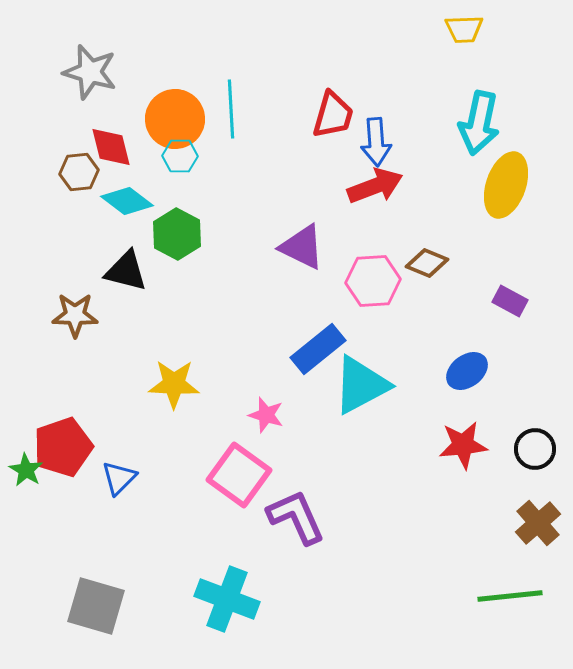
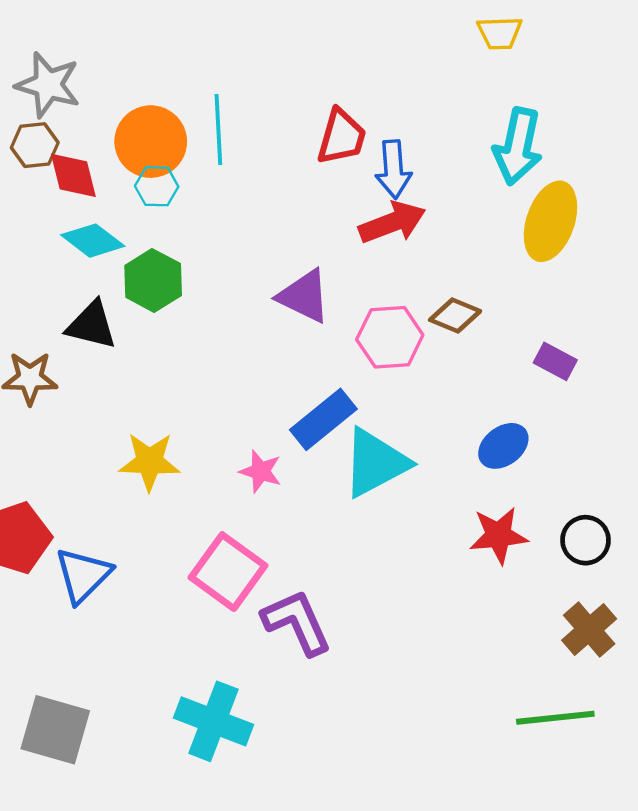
brown hexagon: (79, 172) -> (35, 145), moved
pink star: (266, 415) -> (261, 471), moved
blue triangle: (119, 478) -> (83, 575), size x1.4

